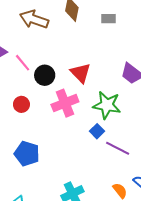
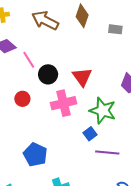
purple line: (118, 148) -> (107, 152), turned -30
blue pentagon: (27, 154) -> (35, 155), moved

